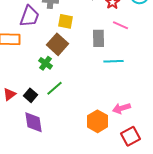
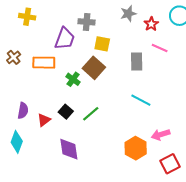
cyan line: (114, 61) -> (141, 100), moved, turned 30
green cross: (46, 63) -> (73, 79), moved
black square: (30, 95) -> (66, 112), moved

